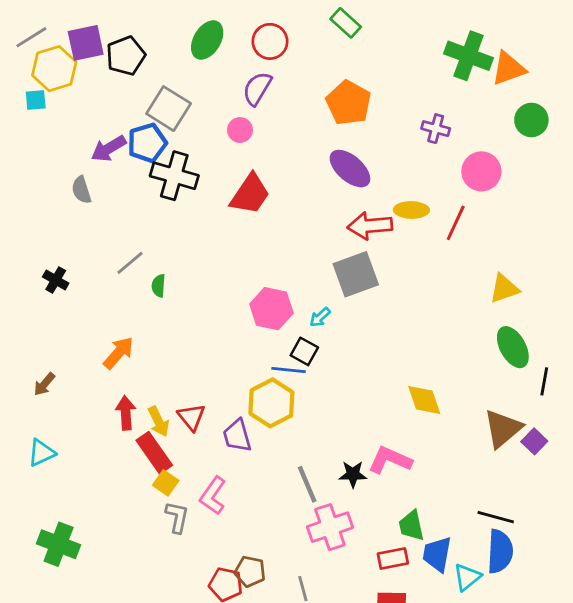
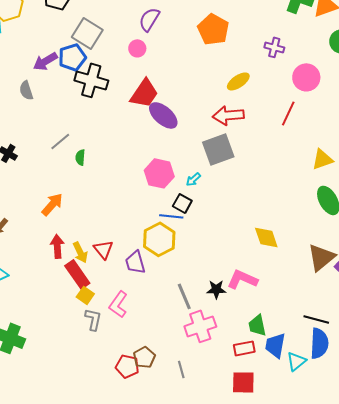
purple ellipse: (350, 169) -> (163, 115), moved
yellow ellipse: (411, 210) -> (238, 81), moved, turned -35
brown pentagon: (250, 571) -> (144, 357), turned 30

